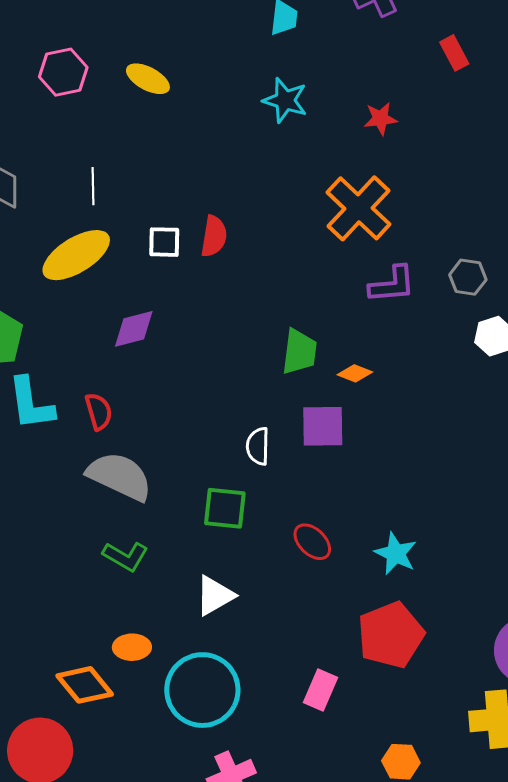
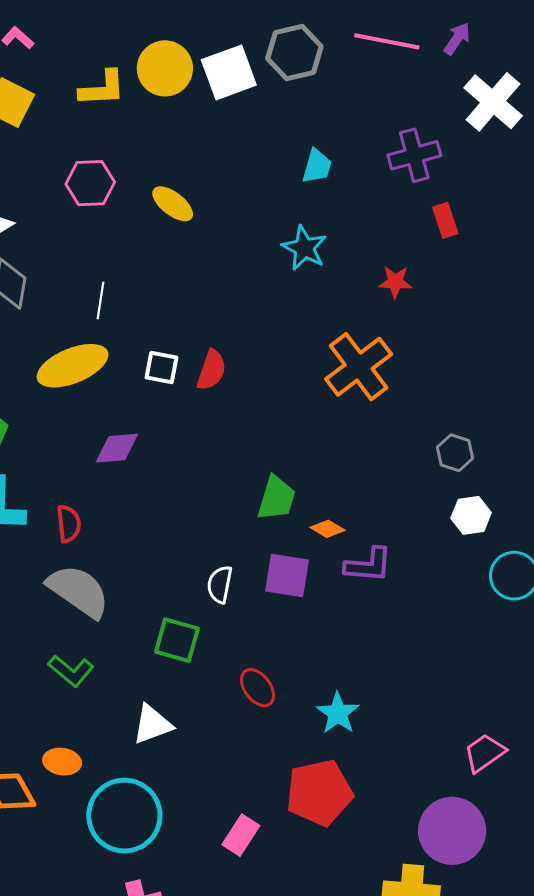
red rectangle: (454, 53) -> (445, 220), moved
purple L-shape: (392, 285) -> (368, 565), moved

